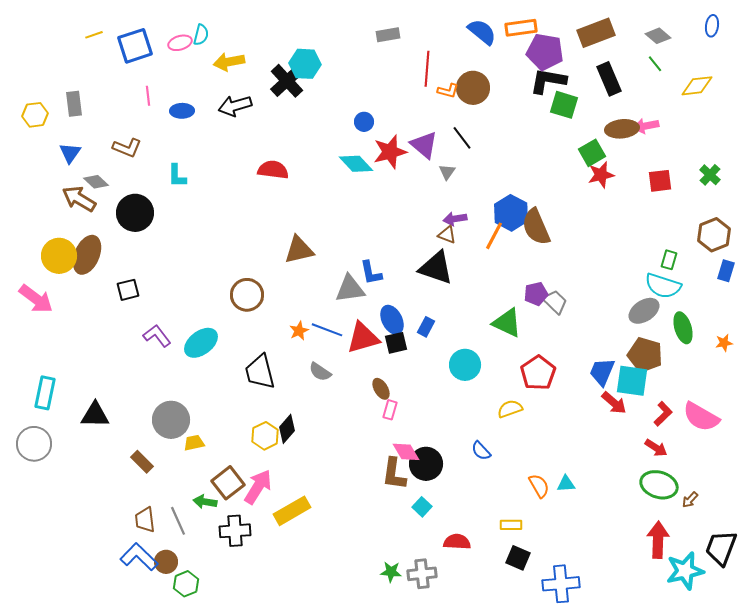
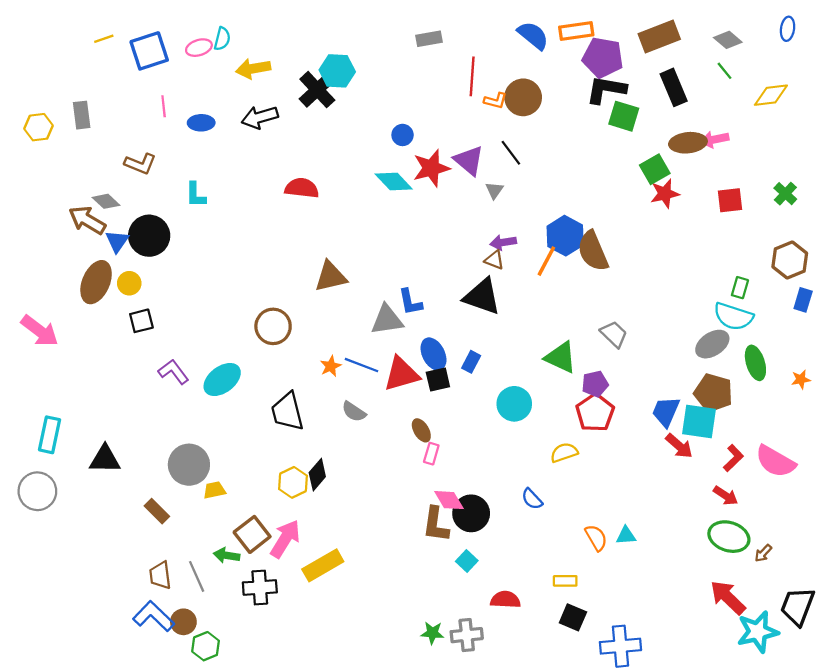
blue triangle: (70, 153) -> (117, 241), moved
yellow circle: (59, 256) -> (129, 283), moved, size x0.6
purple pentagon: (536, 294) -> (595, 384), moved
red arrow: (658, 540) -> (728, 597), turned -48

